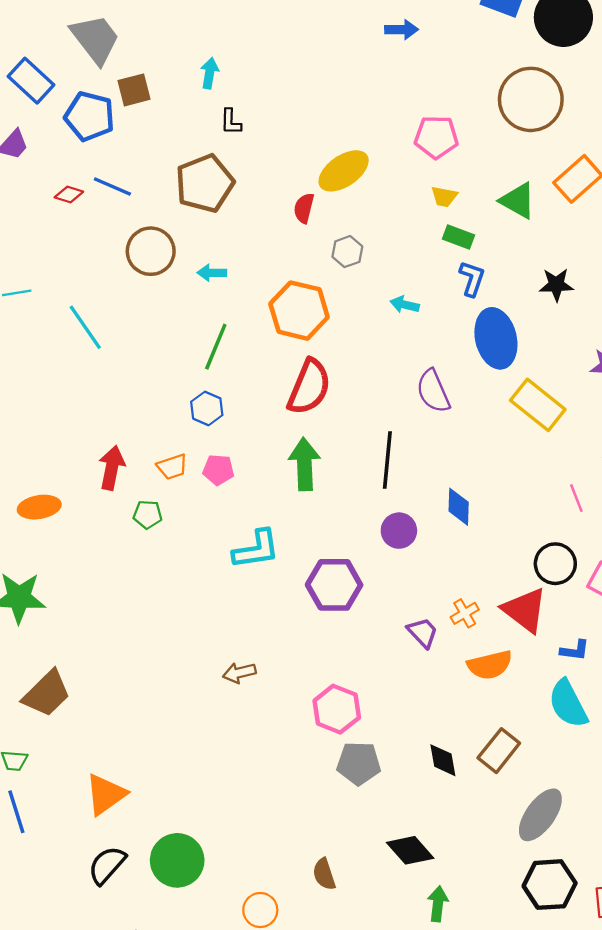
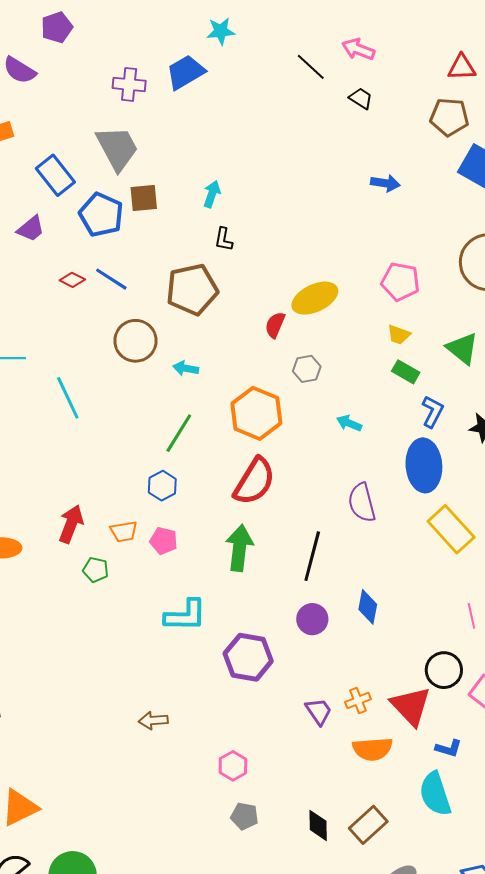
blue L-shape: (472, 279) -> (433, 412), moved
pink hexagon: (337, 709) -> (233, 766), size x0.7
gray pentagon: (359, 763) -> (244, 816), size x0.7

